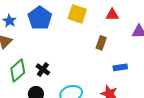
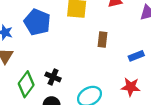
brown rectangle: (101, 43) -> (102, 39), moved

